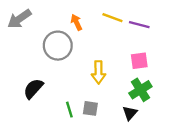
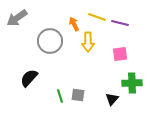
orange arrow: (76, 22) -> (74, 24), moved
yellow arrow: (99, 72) -> (88, 42), moved
green cross: (140, 90) -> (132, 83), moved, turned 30

